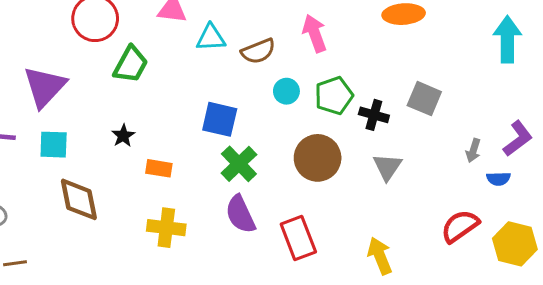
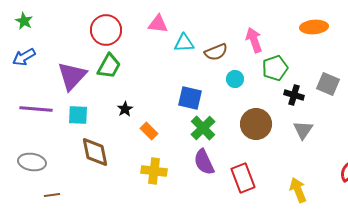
green trapezoid: (131, 64) -> (109, 66), moved
green pentagon: (334, 96) -> (275, 68), moved
orange rectangle: (159, 168) -> (149, 131), turned 36

